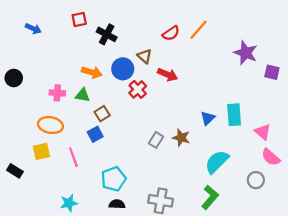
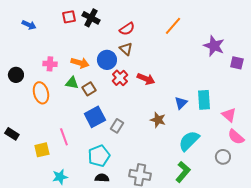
red semicircle: (171, 33) -> (127, 29), moved
black cross: (107, 34) -> (91, 18), moved
red arrow: (167, 75) -> (146, 79), moved
black circle: (14, 78) -> (16, 75), moved
pink cross: (57, 93) -> (50, 64), moved
brown square: (102, 114) -> (89, 89), moved
orange ellipse: (50, 125) -> (41, 93), moved, turned 65
blue square: (95, 134) -> (95, 117), moved, size x1.5
gray rectangle: (156, 140) -> (117, 126), moved
yellow square: (41, 151) -> (42, 150), moved
black rectangle: (15, 171) -> (12, 134), moved

